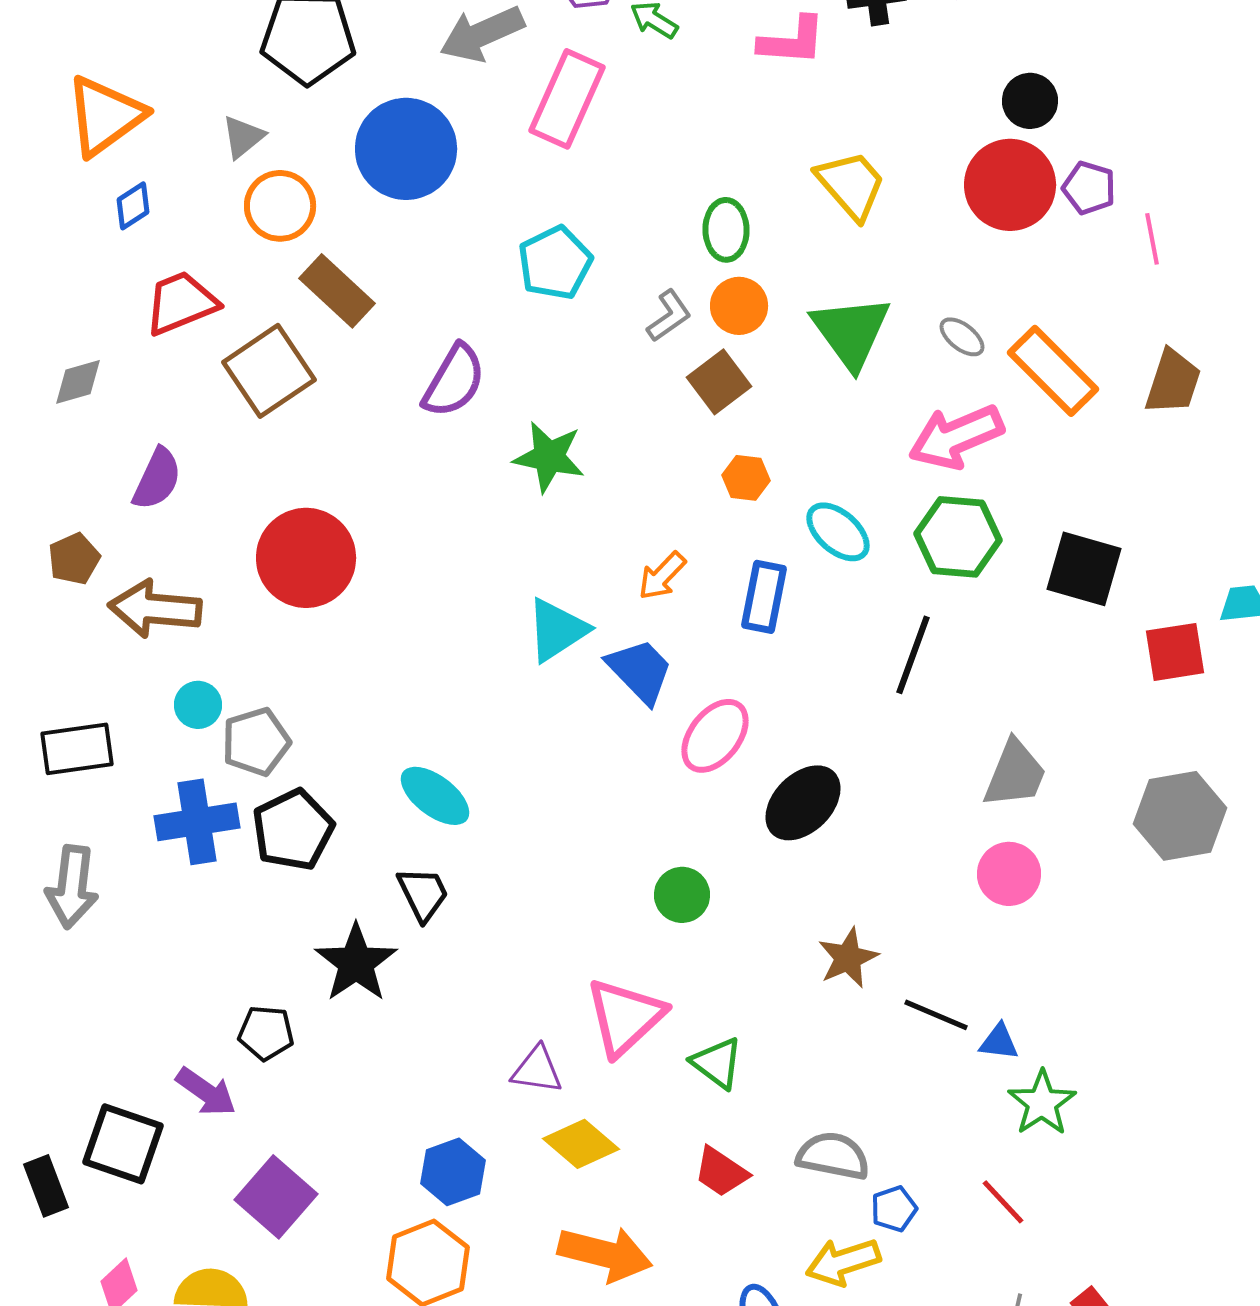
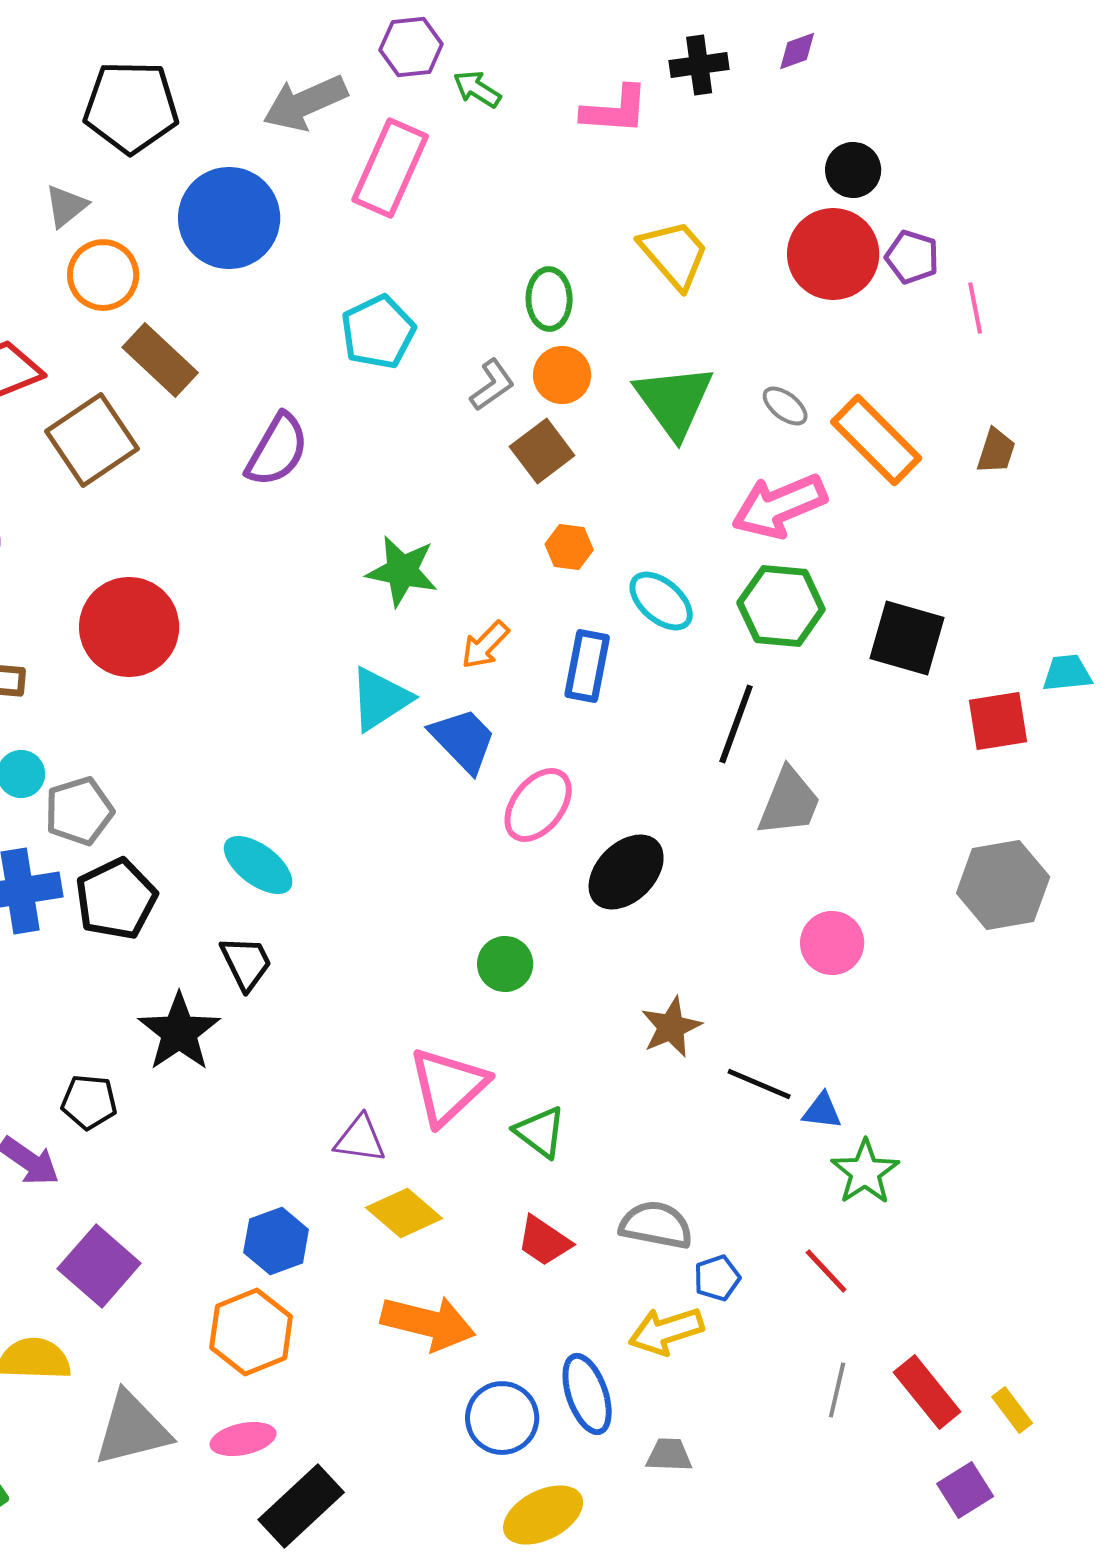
brown trapezoid: (1173, 382) -> (996, 451), size x0.7
green star: (549, 457) -> (402, 571), moved
gray trapezoid: (1015, 774) -> (789, 802), moved

